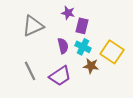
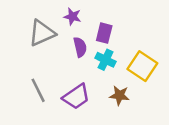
purple star: (68, 13) -> (72, 17), moved
purple semicircle: (63, 46) -> (80, 47), moved
brown star: (91, 66) -> (119, 95), moved

